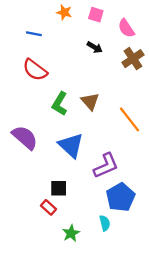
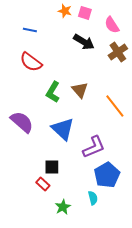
orange star: (64, 12) -> (65, 11), moved
black arrow: (95, 47) -> (84, 42), size x1.5

